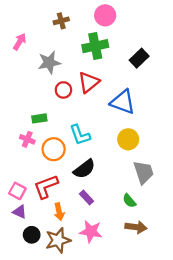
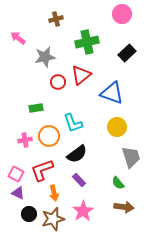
pink circle: (105, 15) -> (122, 14), moved
pink arrow: (20, 42) -> (18, 38), turned -84
pink cross: (27, 139) -> (25, 140), moved, turned -32
pink star: (91, 231) -> (83, 211), turned 30

